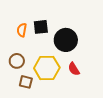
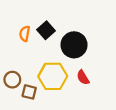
black square: (41, 27) -> (46, 30), turned -35
brown circle: (17, 61) -> (12, 80), moved

